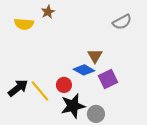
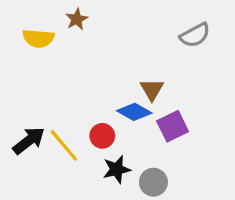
black star: (73, 106) -> (117, 169), size x0.7

